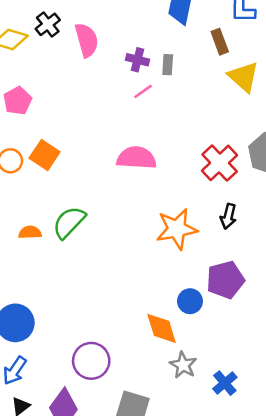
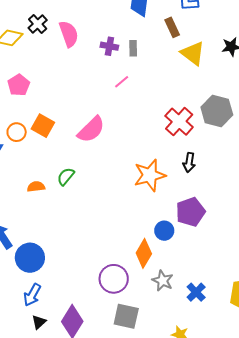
pink line: (143, 91) -> (122, 82), moved
pink semicircle: (136, 158) -> (91, 129), moved, turned 136
green semicircle: (69, 222) -> (66, 176), size x0.7
orange diamond: (162, 328) -> (144, 253), turned 52
purple circle: (91, 361) -> (114, 279), moved

